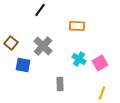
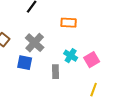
blue square: (23, 65) -> (25, 63), moved
gray rectangle: (60, 84) -> (56, 72), moved

